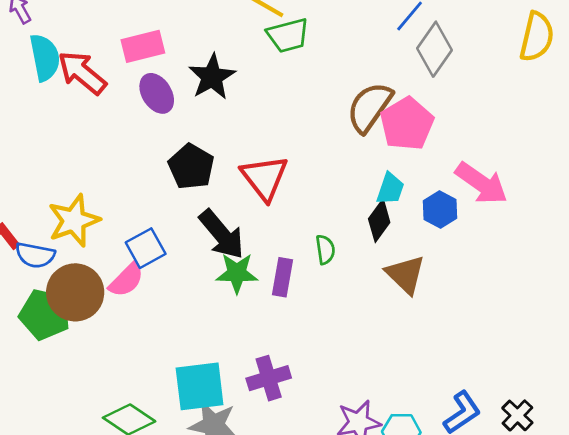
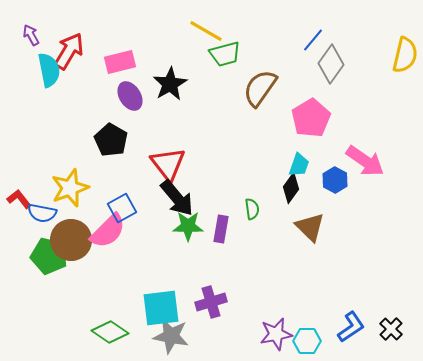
red arrow: (82, 73) -> (69, 51), moved, turned 81
brown semicircle: (370, 107) -> (260, 88), moved
black pentagon: (191, 167) -> (111, 140), moved
red triangle: (264, 178) -> (168, 164), moved
pink semicircle: (126, 280) -> (108, 231), size x1.4

